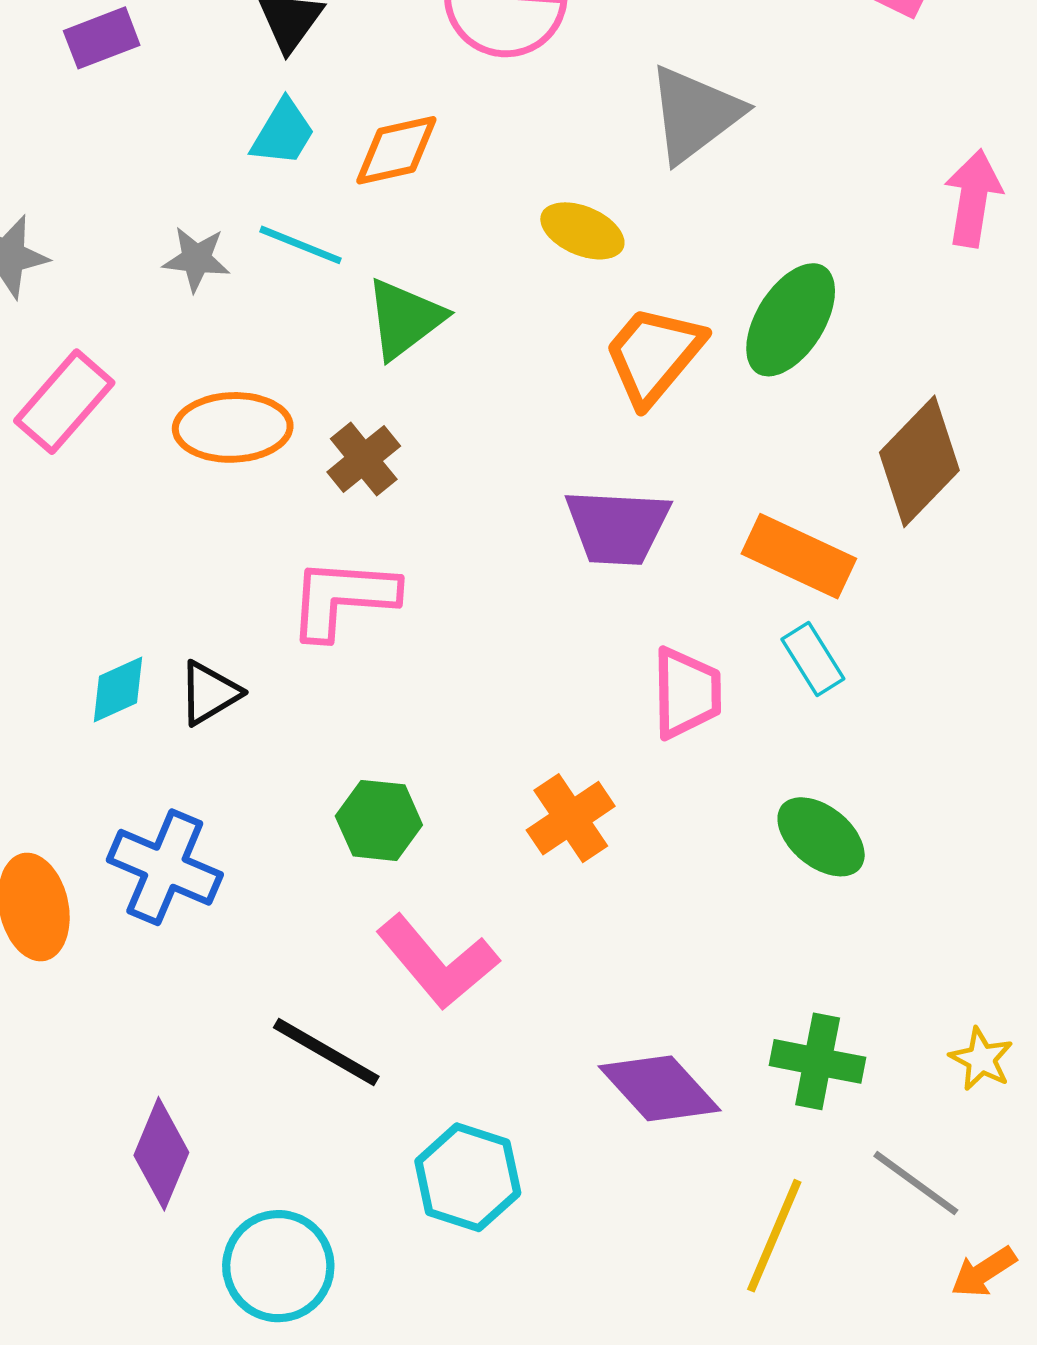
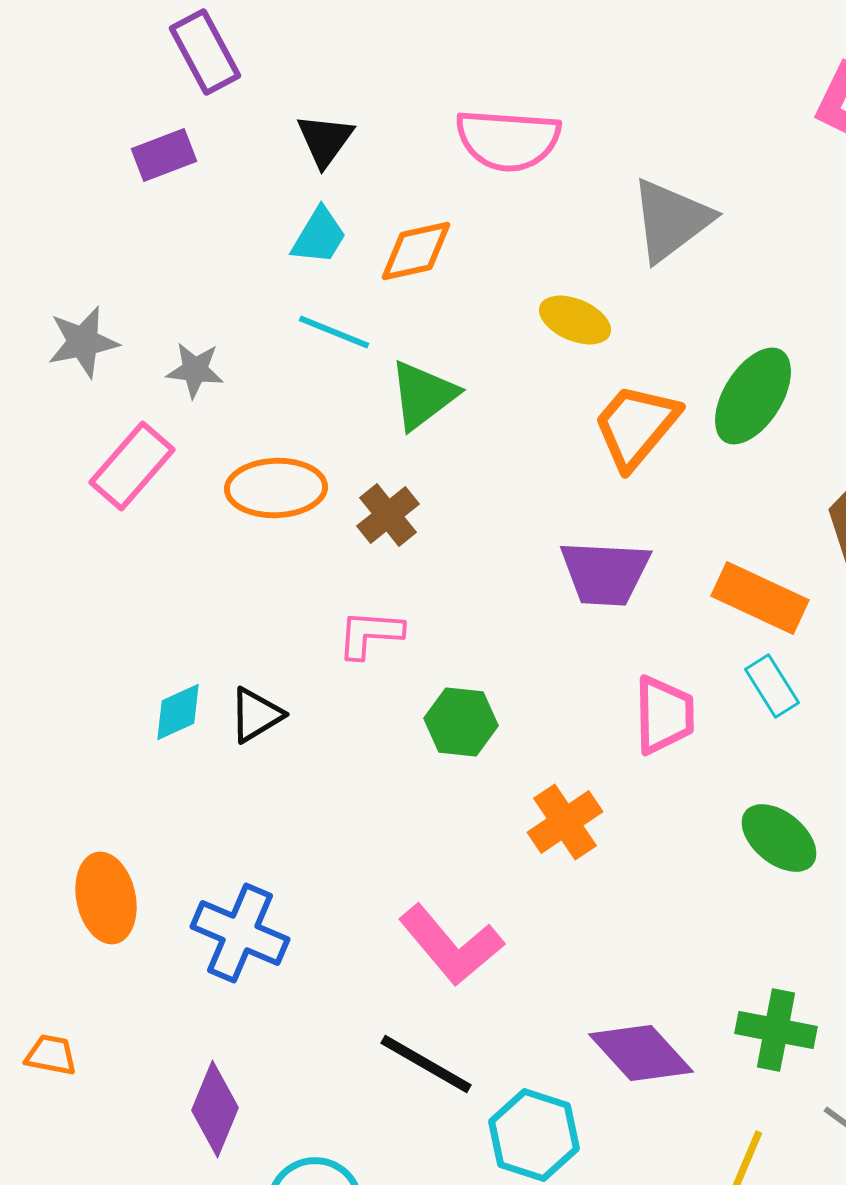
gray star: (196, 259) -> (195, 370), moved
pink L-shape: (343, 598) -> (370, 634), size x0.7
green hexagon: (379, 820) -> (461, 722), moved
blue cross: (165, 867) -> (240, 933), moved
black line: (326, 1052) -> (426, 1064), moved
cyan hexagon: (468, 1177) -> (534, 1135), moved

